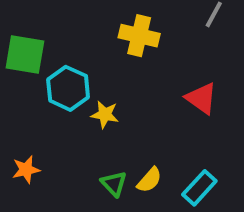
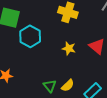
yellow star: (105, 115) -> (69, 48), moved

